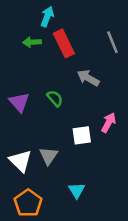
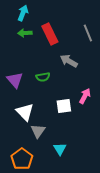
cyan arrow: (47, 17) -> (23, 13), moved
green semicircle: (55, 98) -> (43, 77), turned 120
gray triangle: (49, 156) -> (38, 131), moved
white triangle: (20, 161) -> (25, 112), moved

